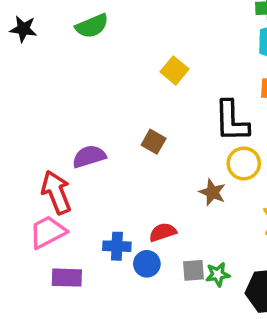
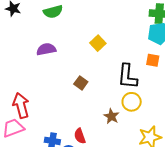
purple semicircle: (89, 157) -> (46, 49), moved
red semicircle: (163, 232) -> (80, 136), turned -98

